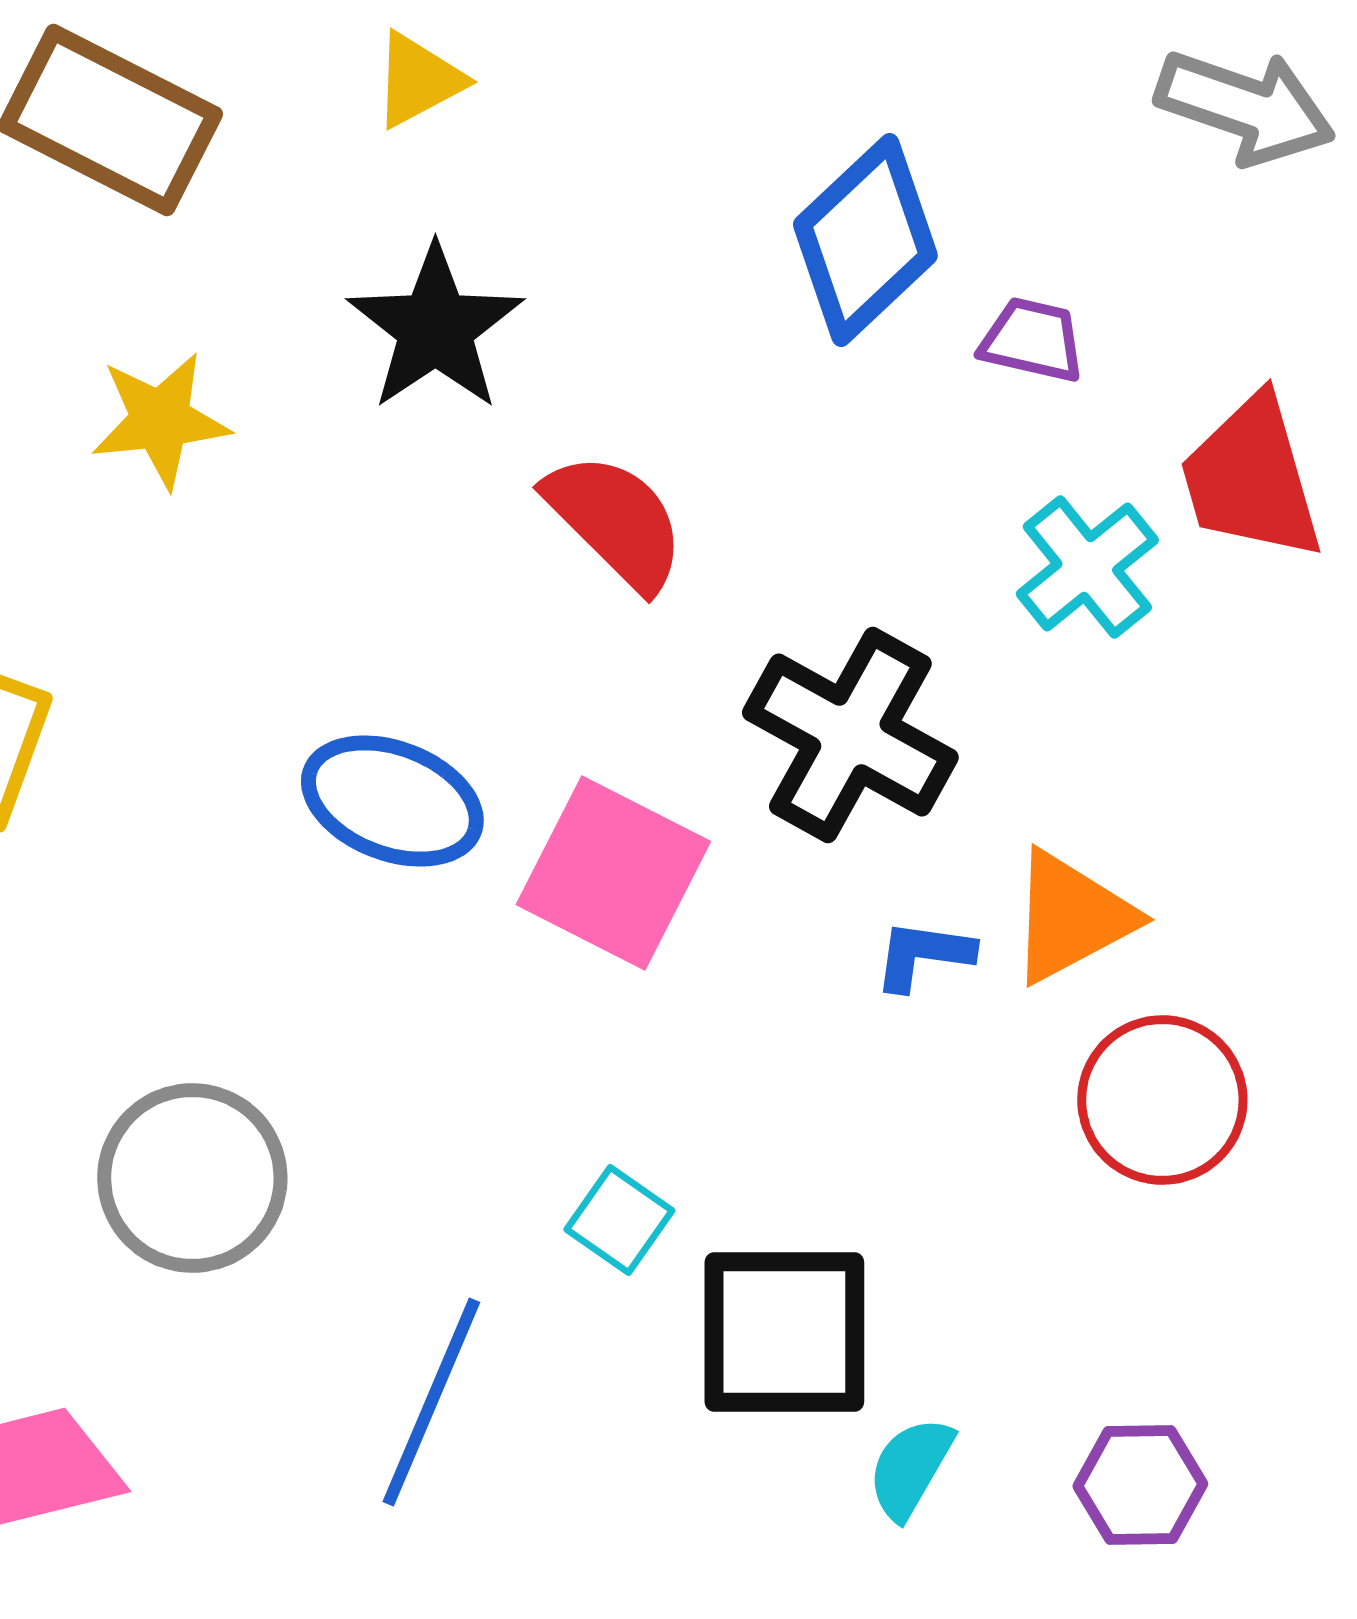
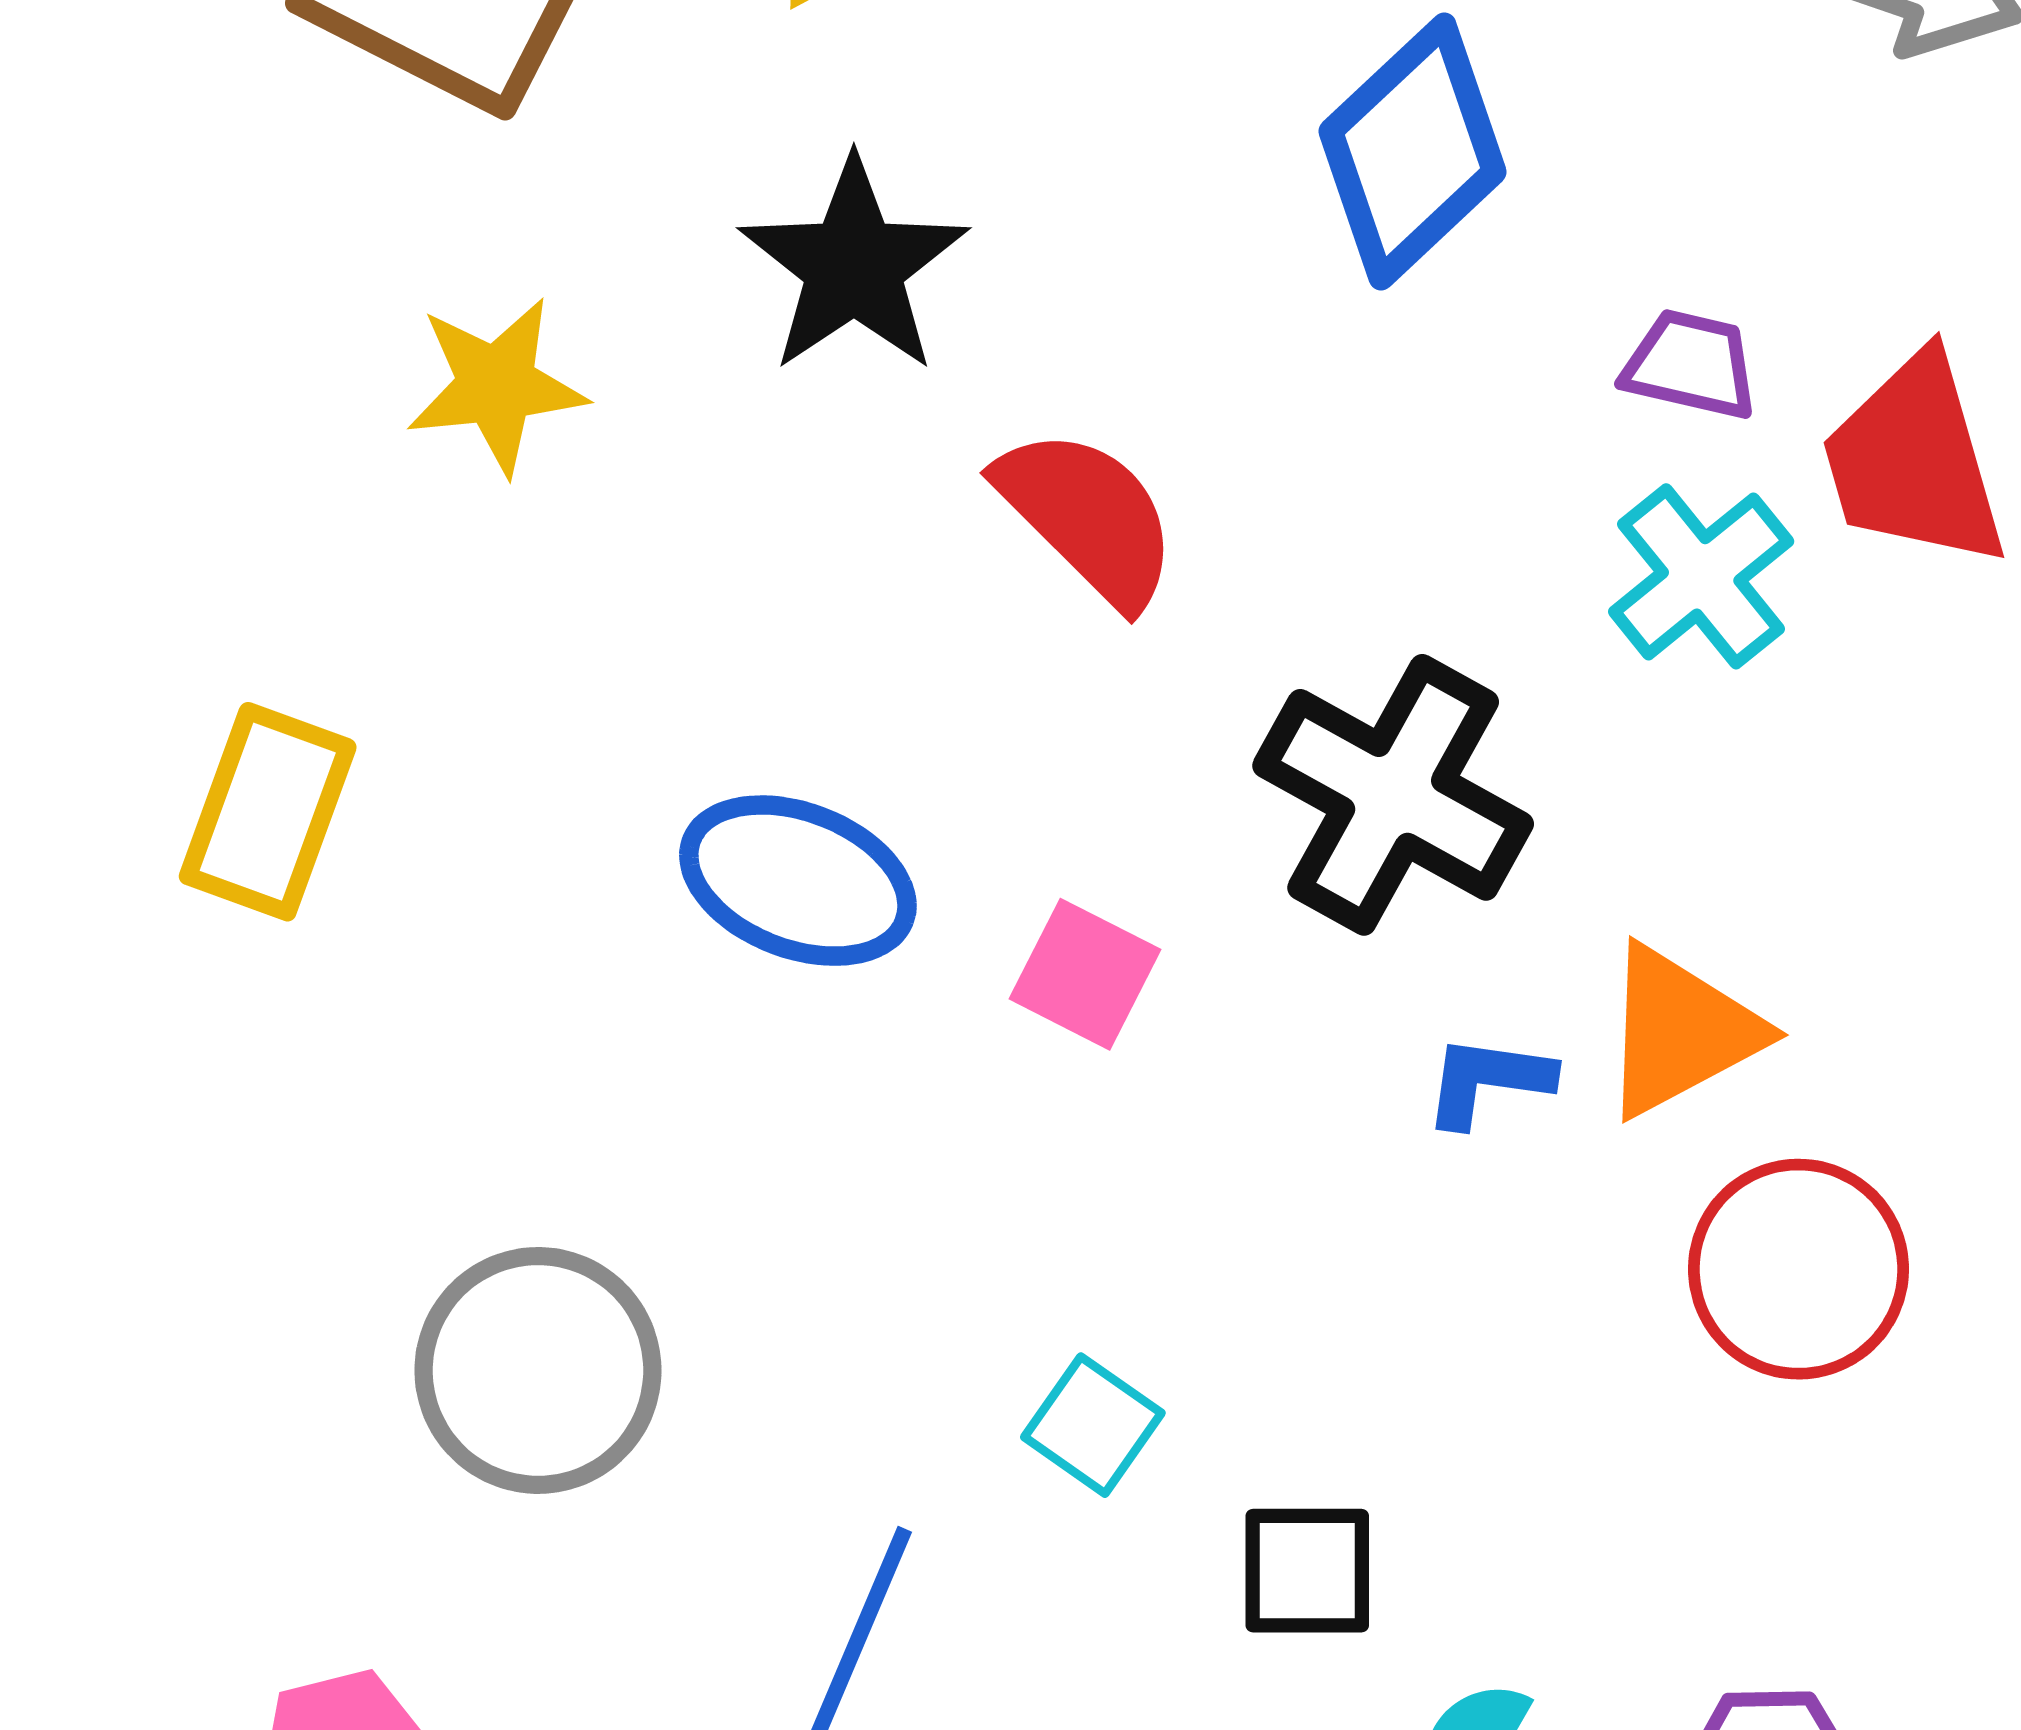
purple trapezoid: (1032, 340) -> (1691, 365), moved
pink square: (613, 873) -> (1085, 974), size x0.6
black square: (784, 1332) -> (1307, 1571), size x0.6

